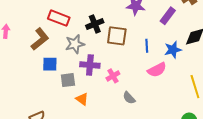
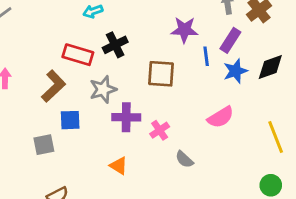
black cross: (95, 24) -> (115, 45), moved
blue line: (147, 46) -> (206, 56), moved
blue star: (173, 50) -> (235, 71), moved
gray square: (68, 80) -> (44, 145), moved

